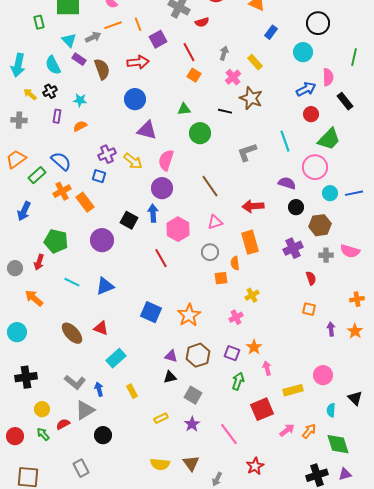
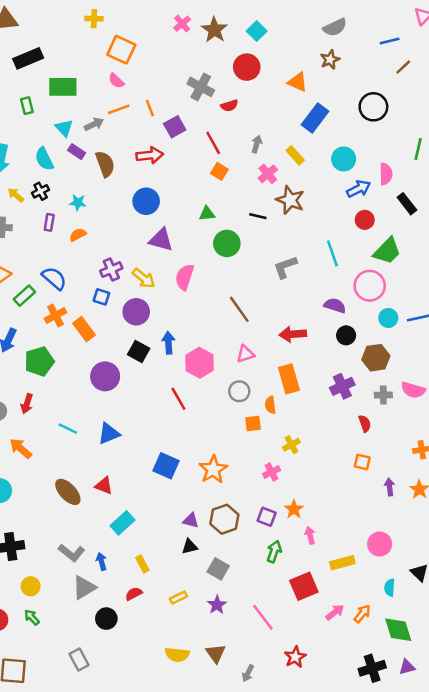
blue rectangle: (271, 32) -> (315, 118), size x1.6
cyan circle: (303, 52) -> (344, 159), moved
purple circle: (162, 188) -> (136, 312), moved
green pentagon: (56, 241) -> (39, 361), moved, turned -30
red semicircle: (63, 424) -> (134, 594), moved

